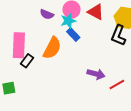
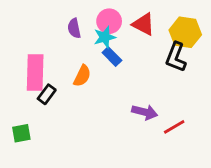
purple semicircle: (47, 14) -> (74, 28), turned 56
orange semicircle: (52, 48) -> (82, 76), size x0.7

